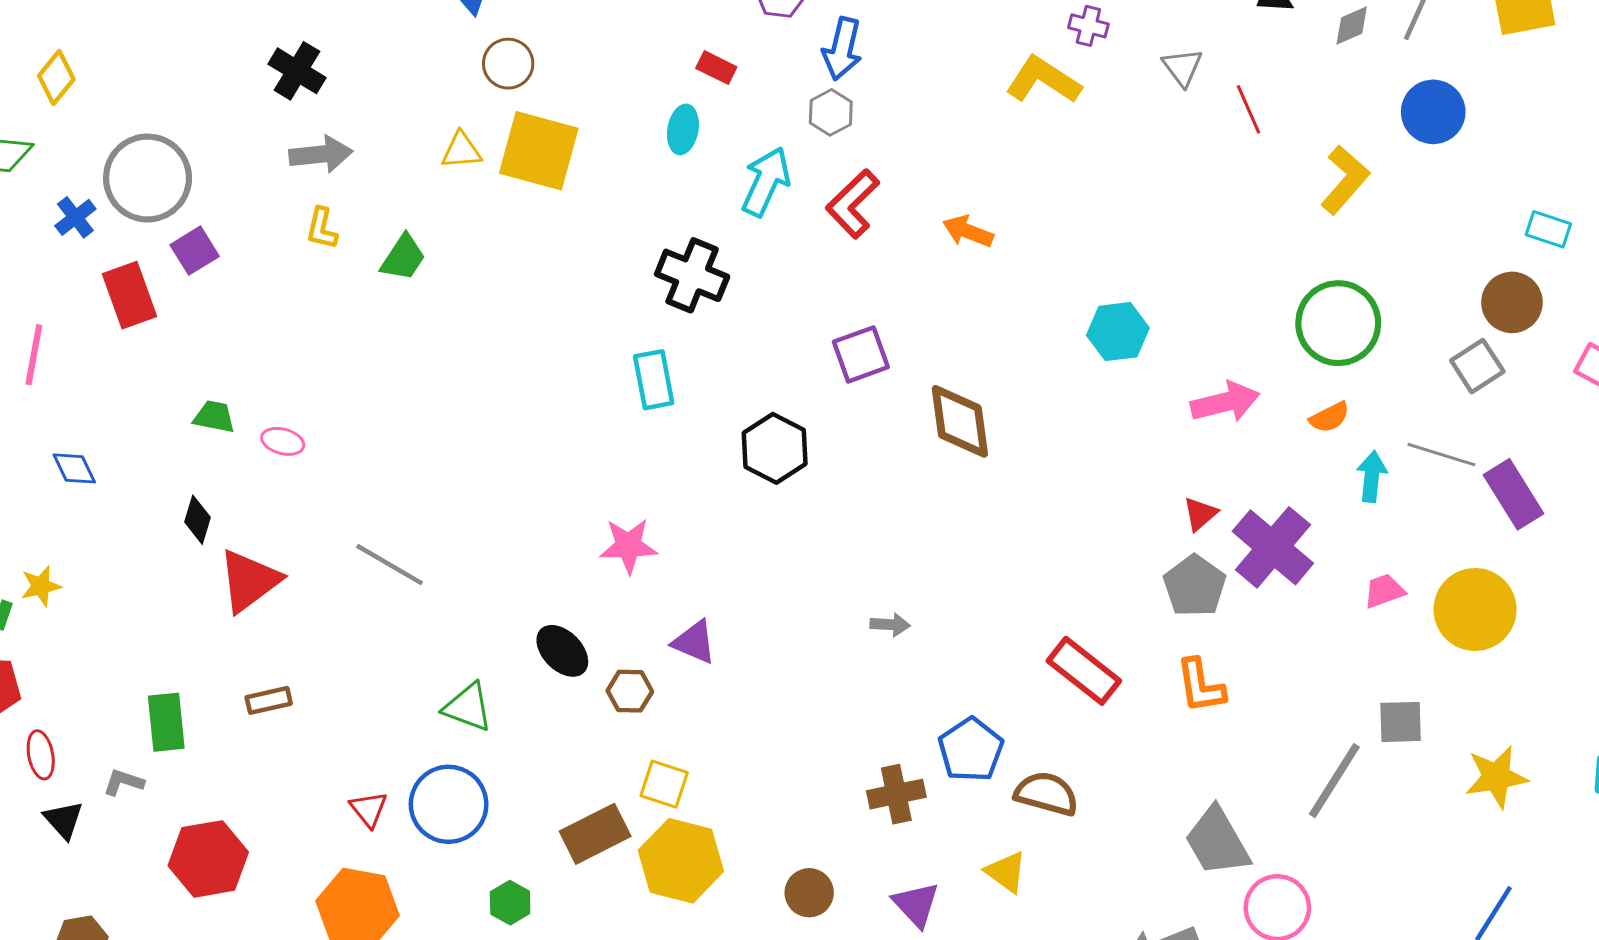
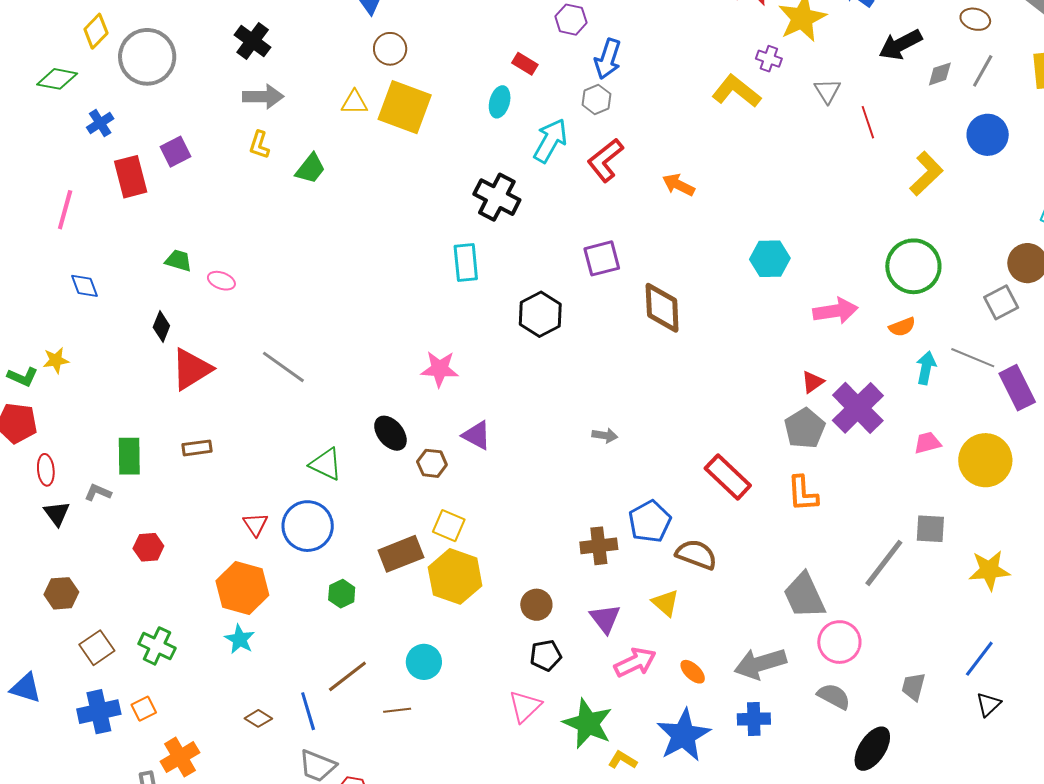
gray circle: (148, 178) -> (147, 57), moved
red hexagon: (208, 859) -> (148, 547), size x0.6

